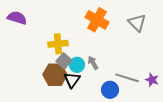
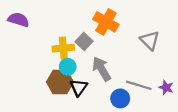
gray triangle: (137, 23) -> (150, 40), moved
gray square: (64, 61) -> (84, 42), moved
gray arrow: (93, 63) -> (102, 69), size x1.6
cyan circle: (77, 65) -> (68, 67), moved

